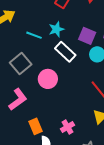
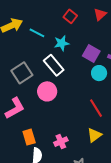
cyan line: (34, 35) -> (37, 33), moved
white rectangle: (65, 52) -> (54, 65), moved

